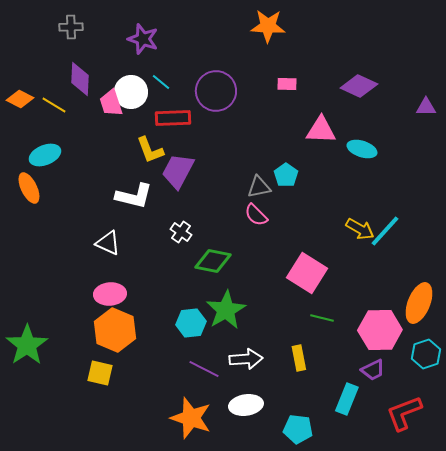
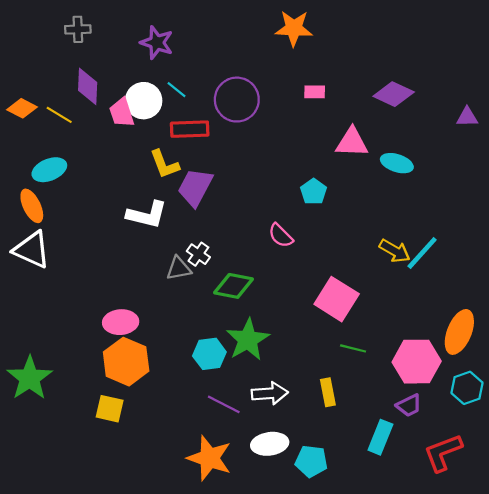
gray triangle: (259, 187) -> (179, 268), moved
white triangle: (108, 243) -> (32, 250), moved, size x1.4
cyan pentagon: (298, 429) -> (311, 461), moved

